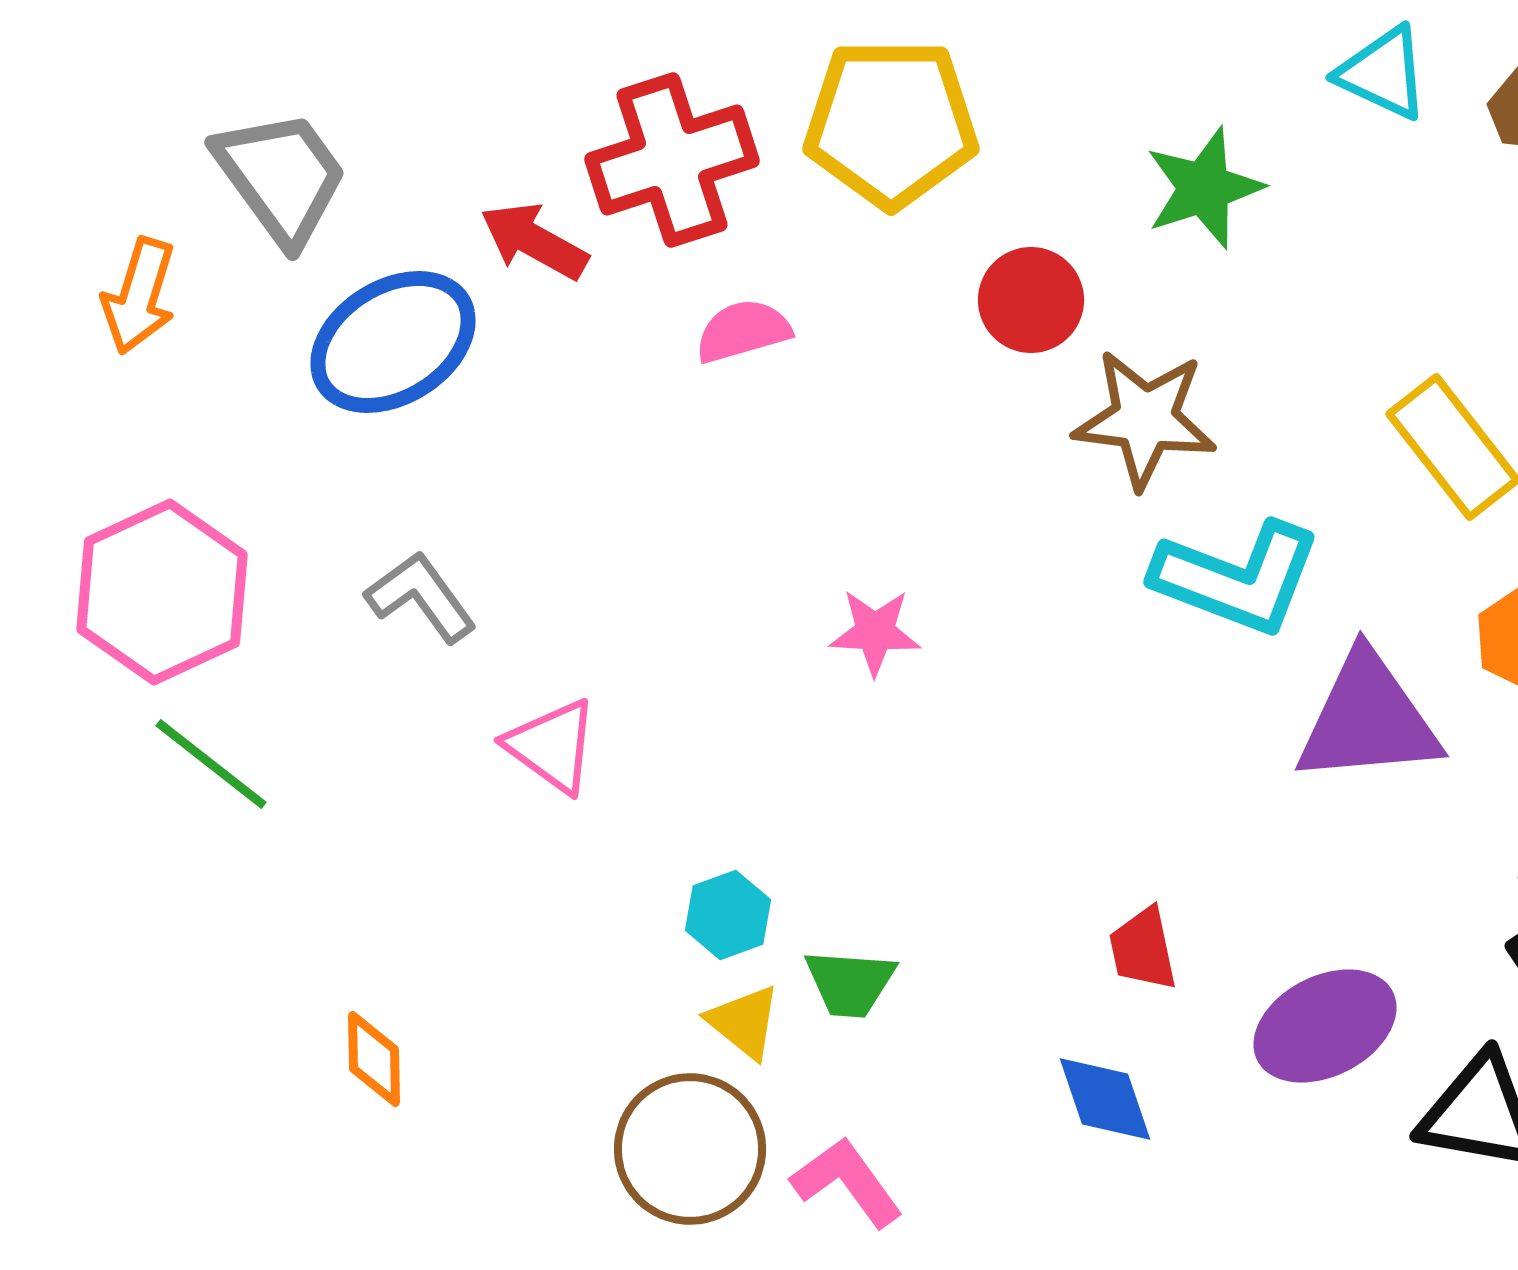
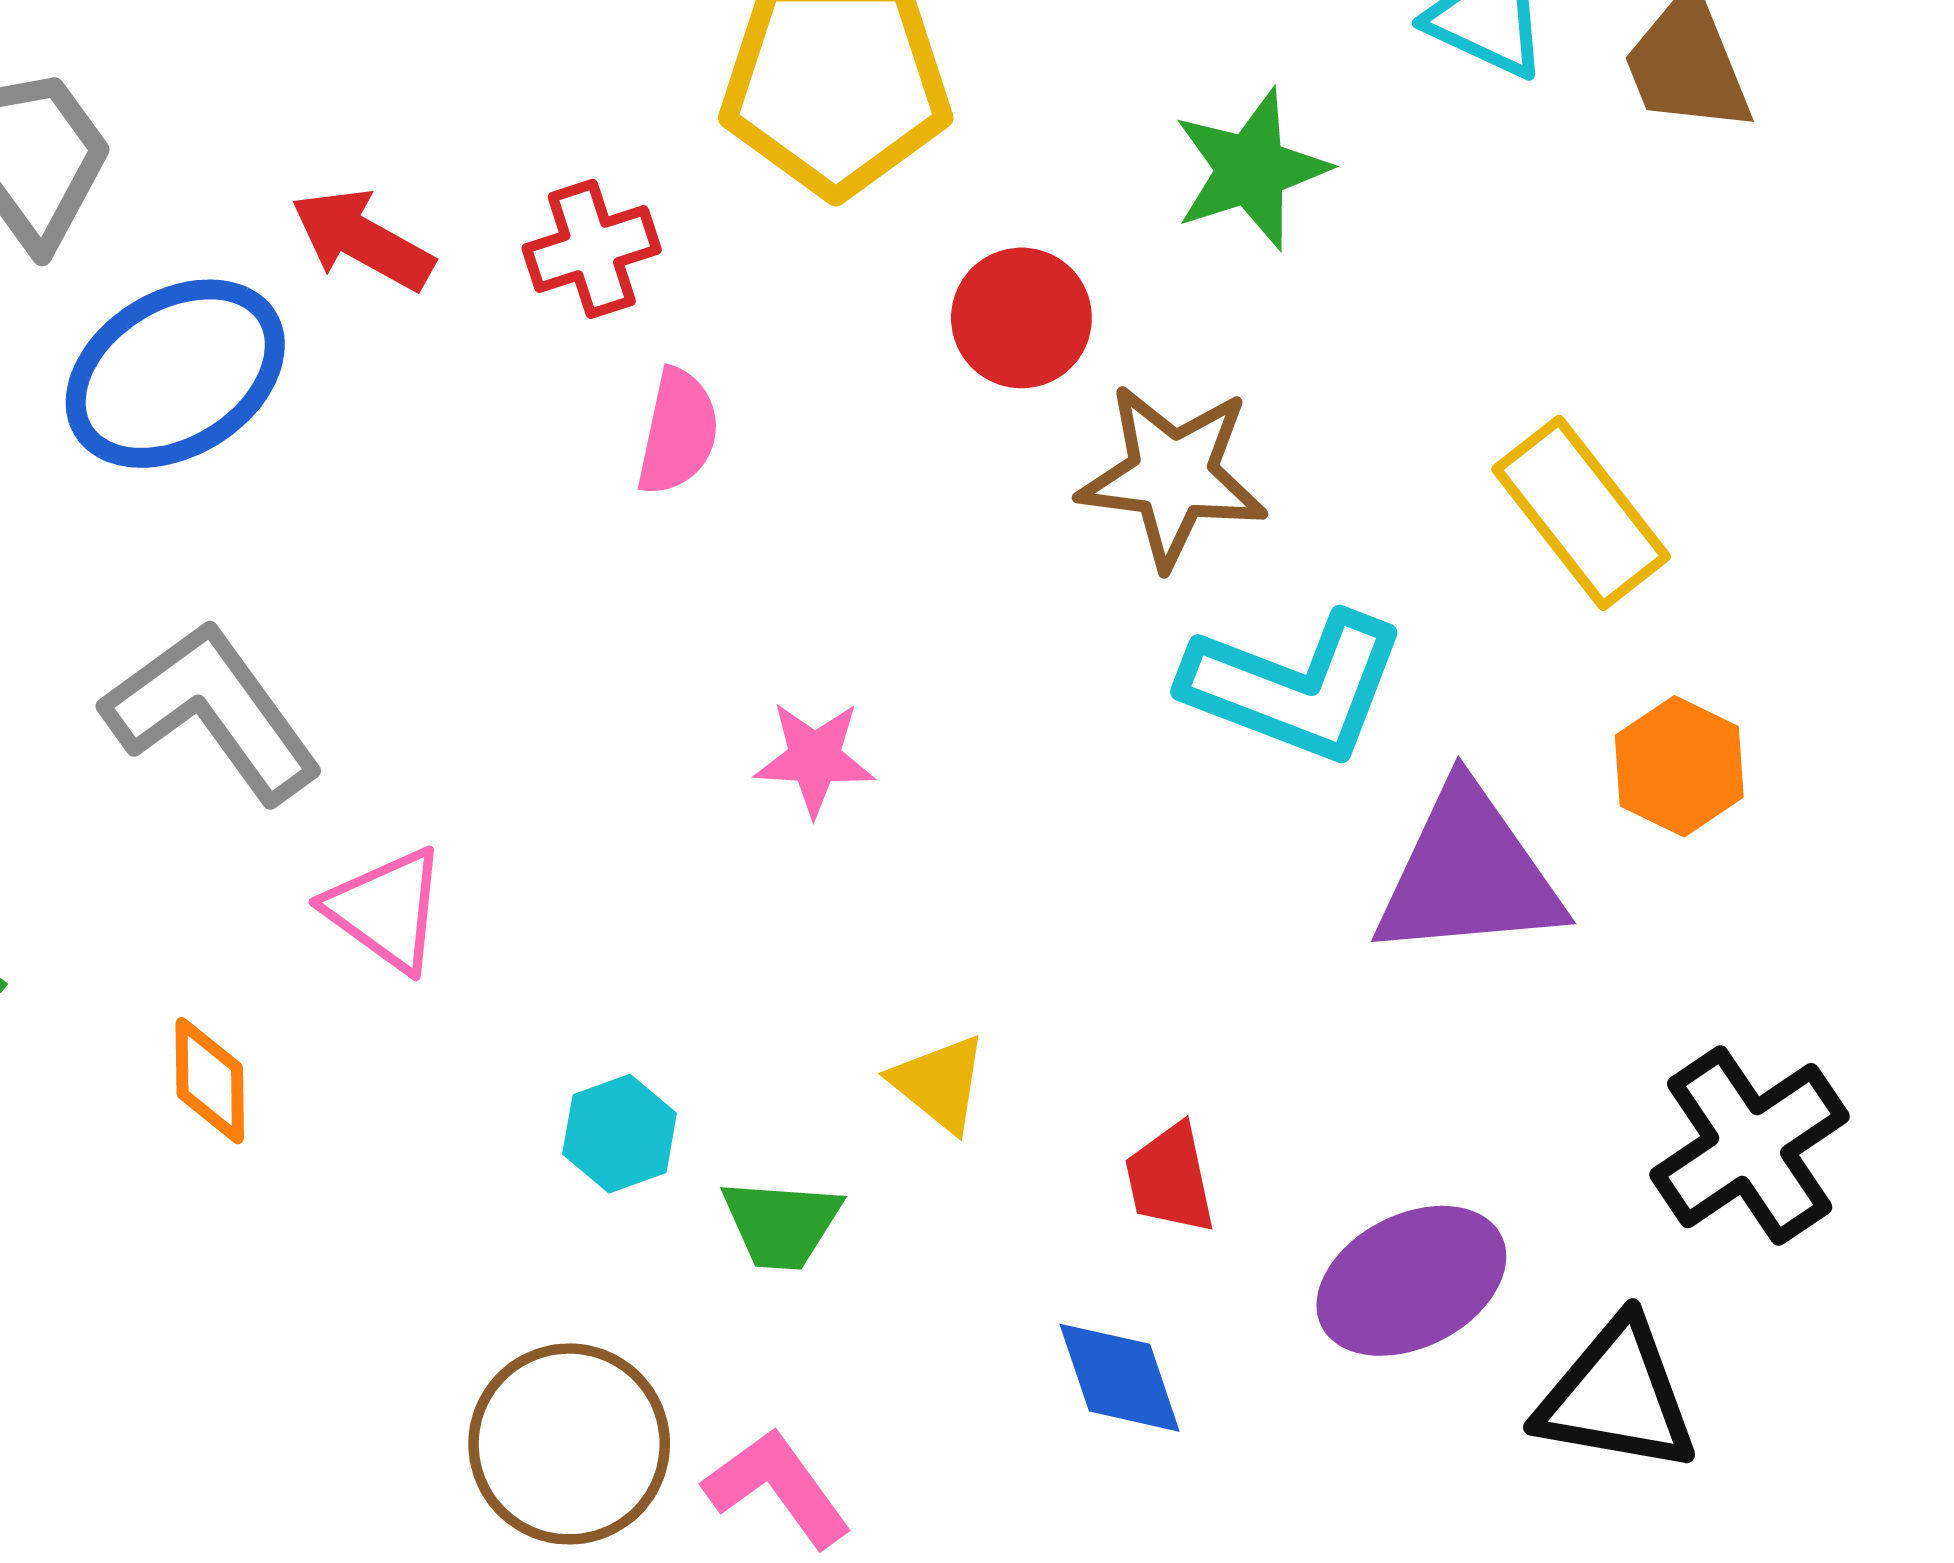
red cross: (672, 160) -> (592, 249), moved, size x0.6
pink semicircle: (743, 331) -> (678, 432), moved, turned 118
gray L-shape: (421, 597) -> (212, 712), size x1.5
yellow triangle: (744, 1022) -> (939, 1083), moved
orange diamond: (374, 1059) -> (210, 1081), moved

